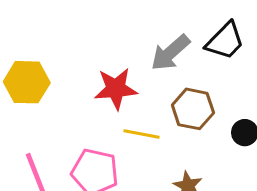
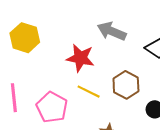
gray arrow: (170, 53) -> (112, 31), moved, turned 48

